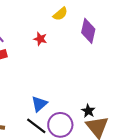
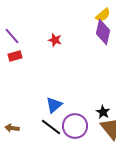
yellow semicircle: (60, 14) -> (103, 15), moved

